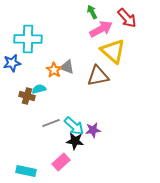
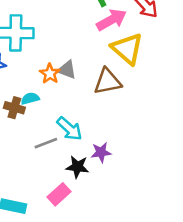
cyan arrow: (74, 126) -> (69, 129), moved

